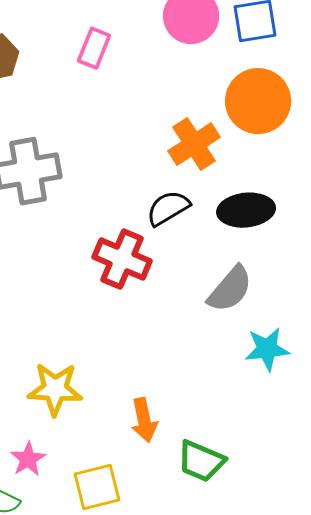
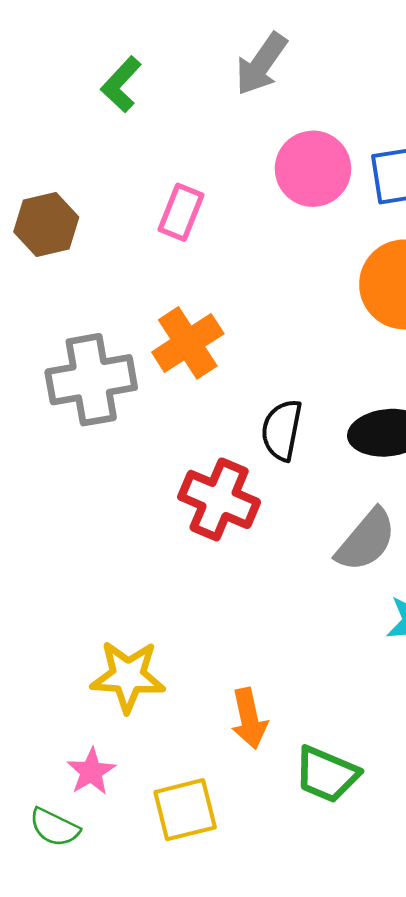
orange cross: (194, 144) -> (188, 343), moved
black semicircle: (168, 208) -> (282, 430), turned -48

